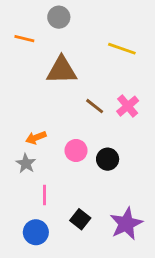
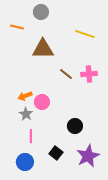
pink cross: (128, 106) -> (89, 74), turned 35
pink circle: (76, 151) -> (42, 102), moved
black circle: (108, 159) -> (75, 126), moved
gray star: (26, 163) -> (26, 114), moved

